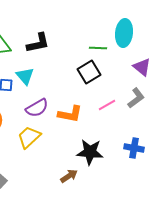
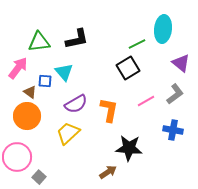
green line: (98, 48) -> (137, 44), turned -30
orange L-shape: (70, 114) -> (109, 110), turned -90
blue cross: (134, 148) -> (173, 130), moved

